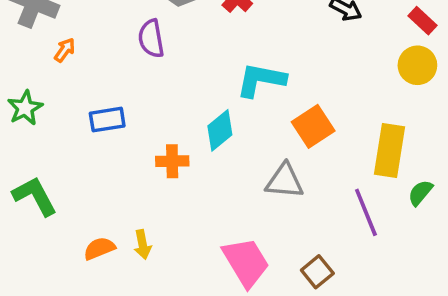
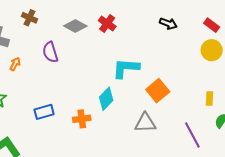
purple semicircle: (151, 39) -> (50, 52), moved
blue rectangle: (107, 120) -> (44, 112), moved
yellow rectangle: (389, 150) -> (210, 99), moved, size x0.5

